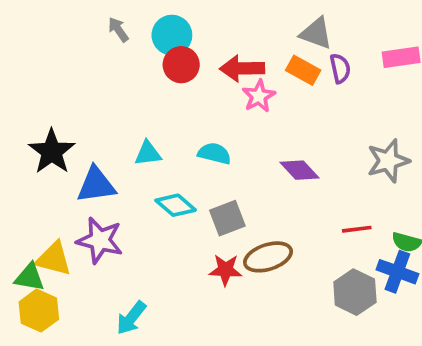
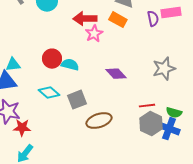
red circle: (181, 65) -> (52, 59), moved
purple semicircle: (340, 68) -> (153, 19), moved
cyan triangle: (148, 153) -> (13, 65), moved
red star: (226, 270) -> (22, 128), moved
gray hexagon: (355, 292) -> (151, 124), moved

